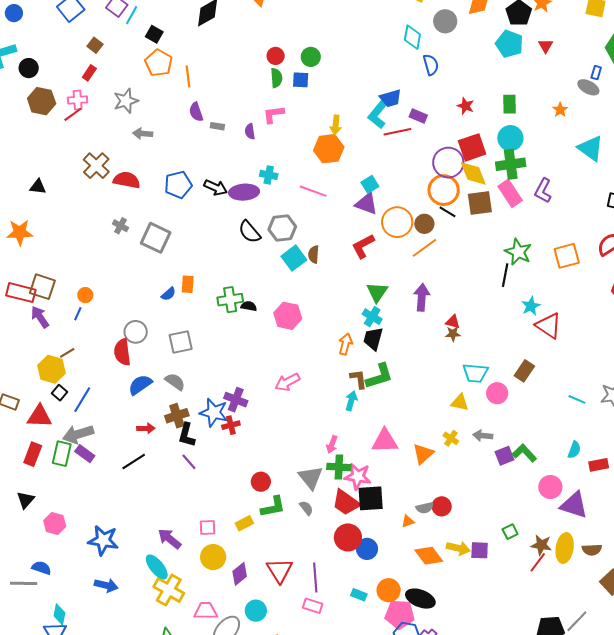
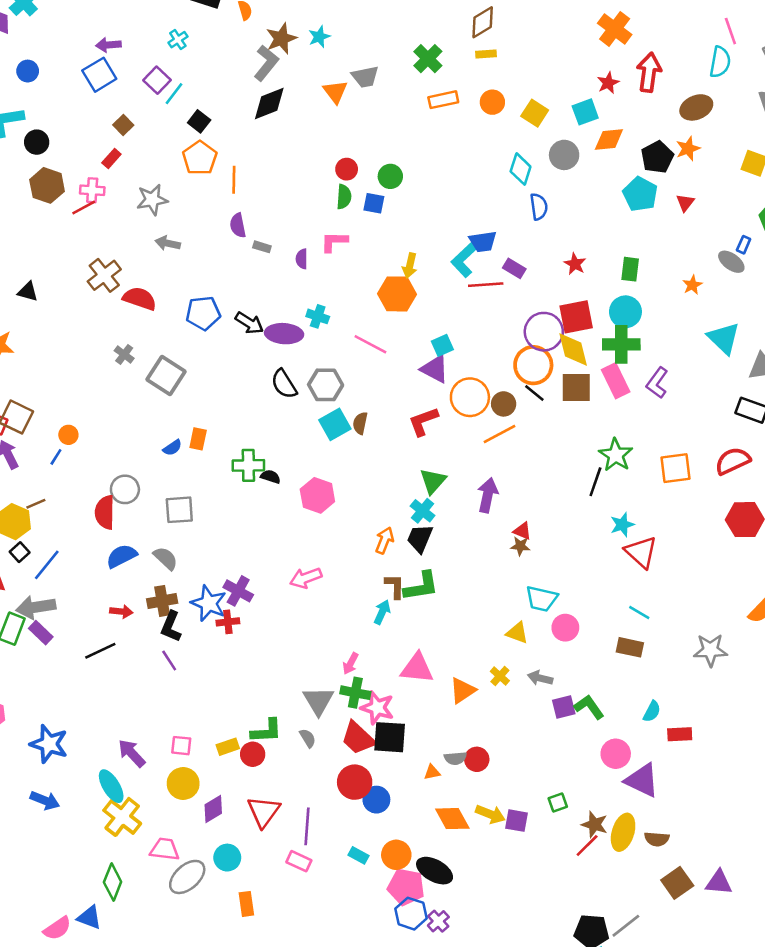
brown rectangle: (524, 371) -> (630, 647), moved, turned 60
cyan line: (577, 399) -> (639, 612), moved
red circle: (261, 482) -> (253, 754), moved

